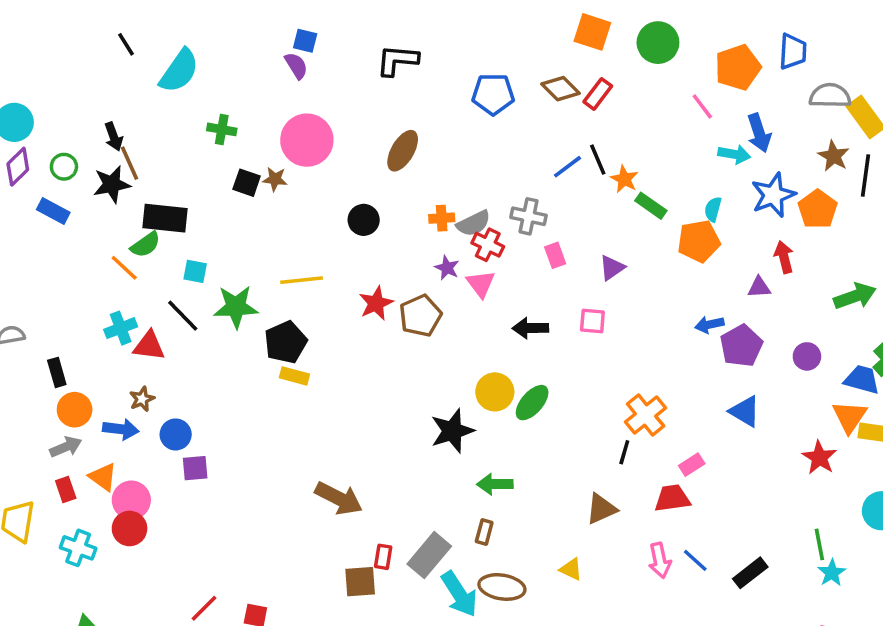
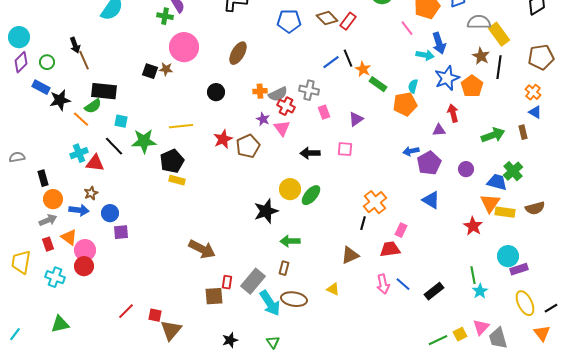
green cross: (222, 129) -> (165, 16), moved
black star: (112, 184) -> (60, 100), moved
pink rectangle: (692, 465) -> (401, 230), turned -32

